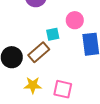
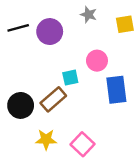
pink square: (63, 89) -> (82, 144), turned 30

